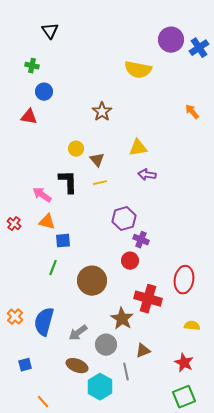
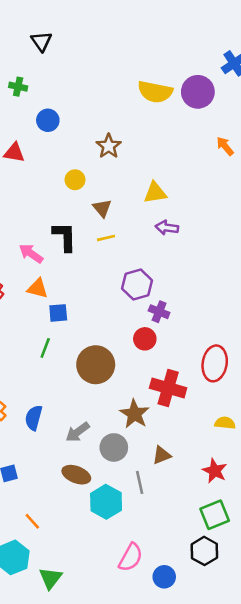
purple circle: (171, 40) -> (198, 92), moved
blue circle: (44, 92) -> (48, 120), moved
yellow circle: (76, 149) -> (75, 180), moved
blue semicircle: (44, 322) -> (34, 418), size x0.7

